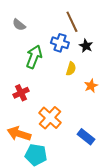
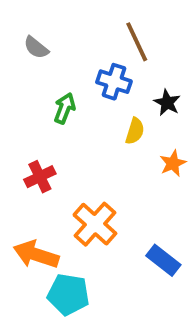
black star: (86, 46) -> (167, 103), moved
green arrow: (34, 57) -> (65, 108), size x0.7

